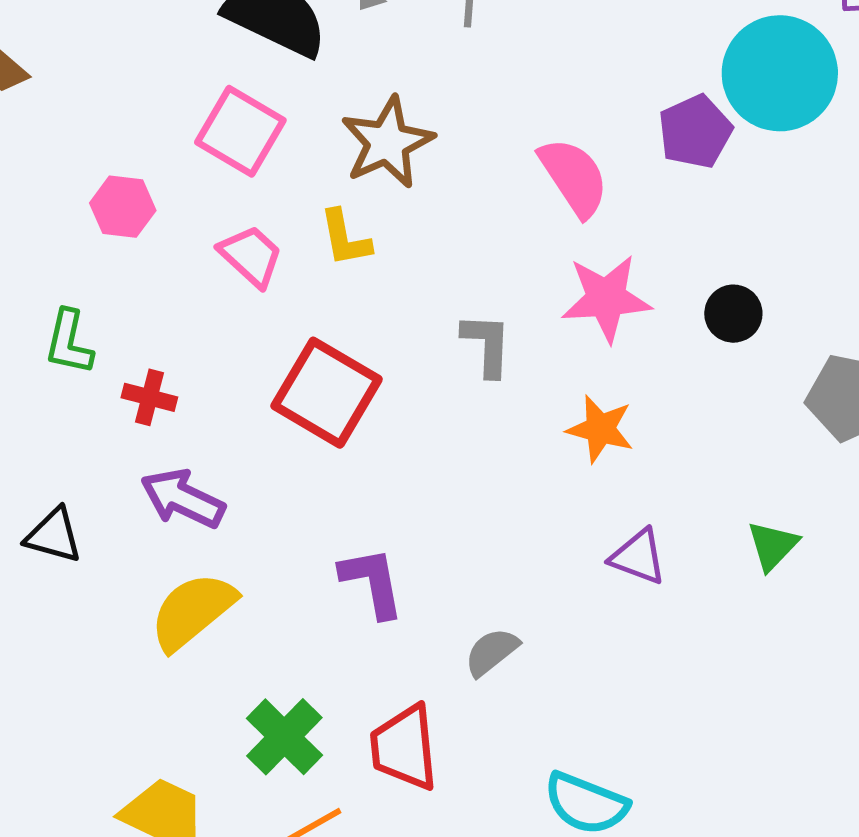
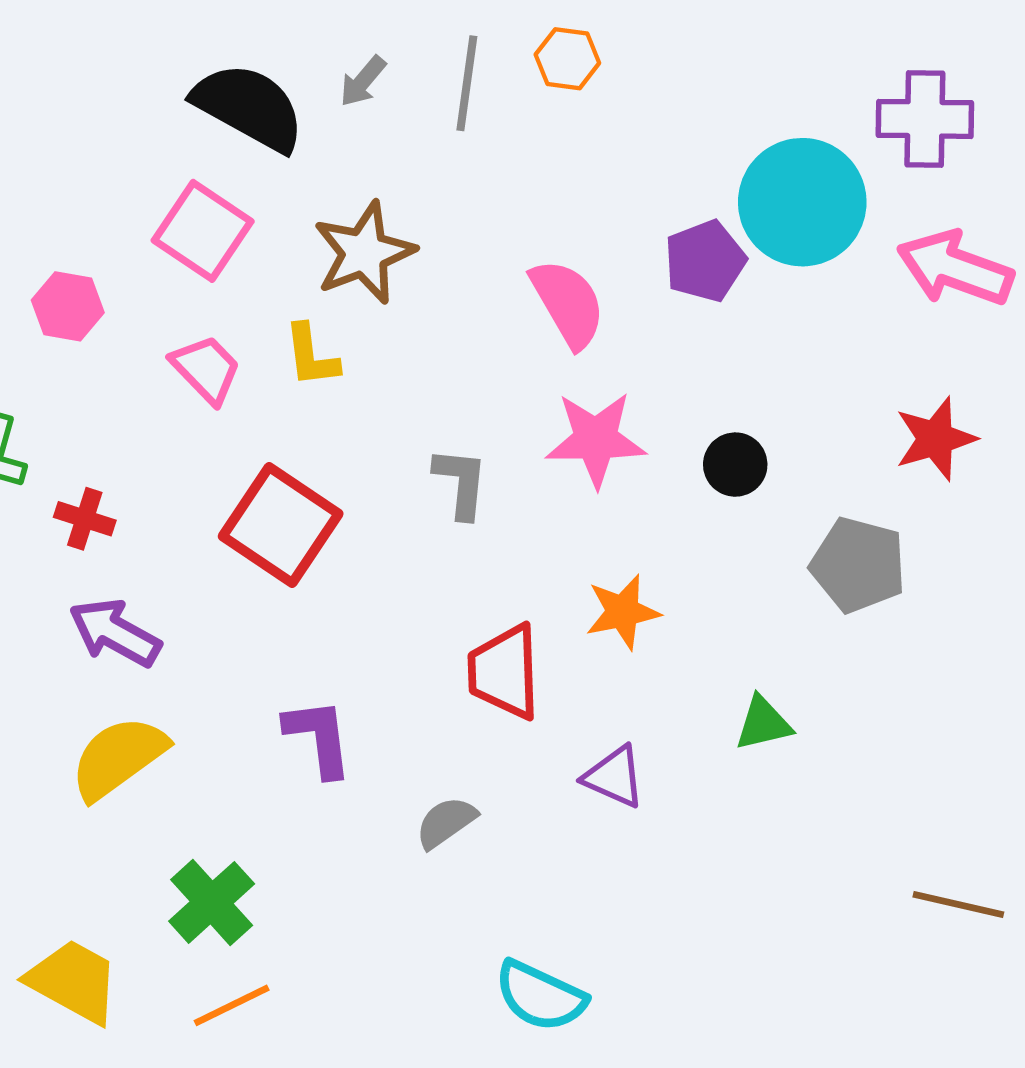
orange star: (600, 429) -> (623, 612), moved, turned -30
green triangle: (773, 546) -> (763, 723), turned 30
purple triangle: (638, 557) -> (614, 777), moved
red trapezoid: (404, 747) -> (504, 672), moved

